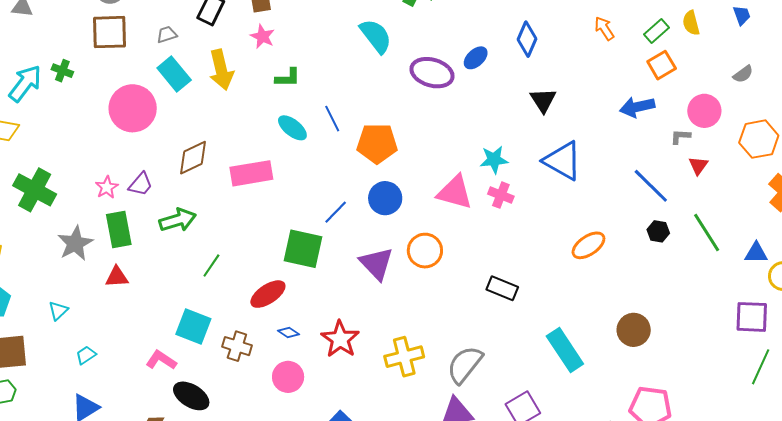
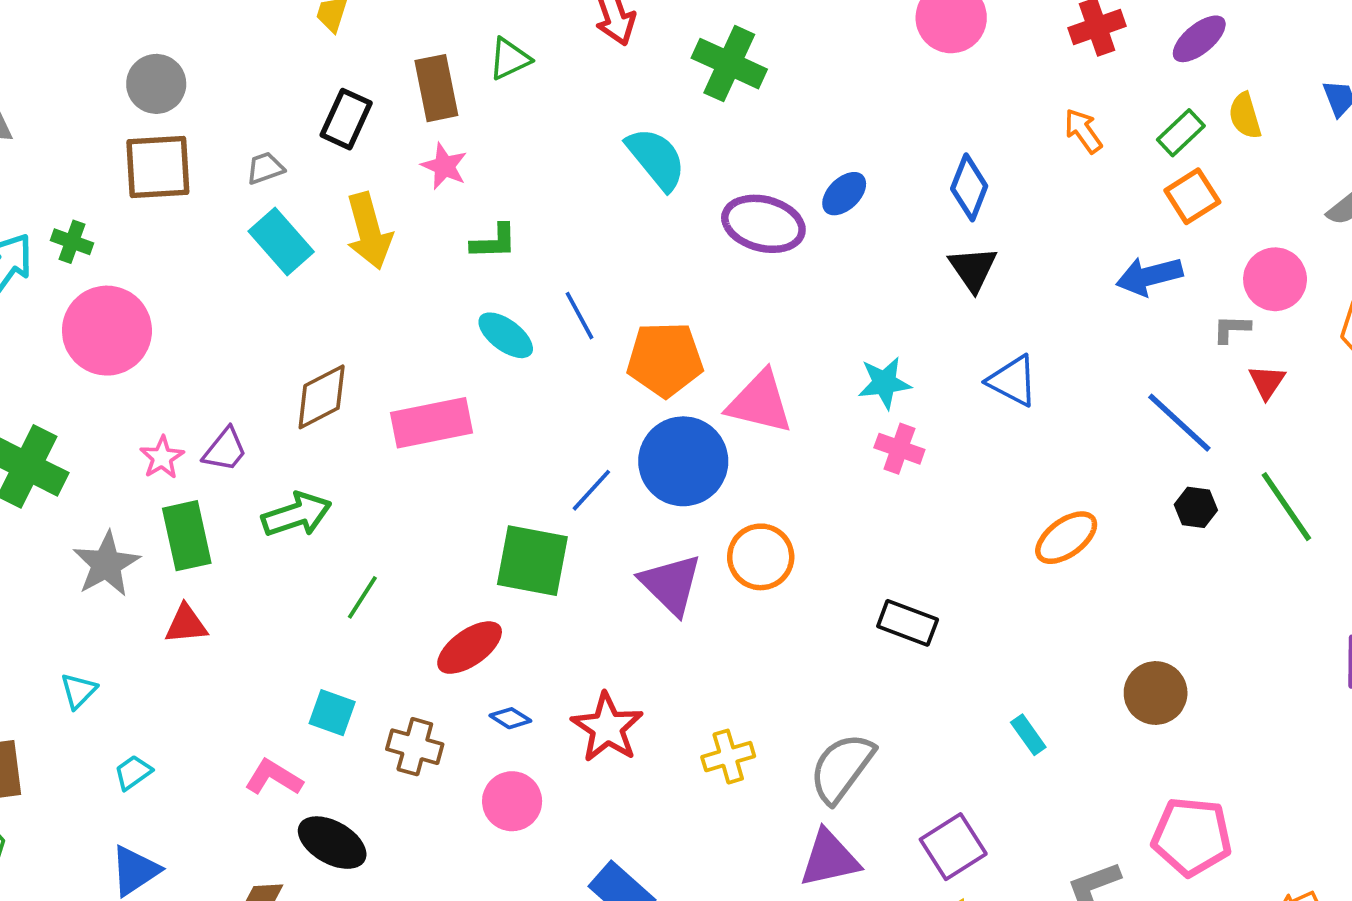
blue diamond: (527, 39) -> (969, 187), moved
pink circle: (133, 108) -> (107, 331), moved
blue triangle: (563, 161) -> (1013, 381), size x0.7
pink triangle: (455, 192) -> (760, 402), moved
blue circle: (385, 198) -> (683, 461), size x1.4
cyan square: (193, 327) -> (332, 713), size x0.7
cyan rectangle: (565, 350) -> (1028, 735), size x0.5
yellow cross: (404, 357) -> (728, 757), size x0.7

